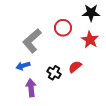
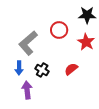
blue arrow: (23, 66) -> (19, 68), turned -72
black cross: (54, 73) -> (42, 70), moved

